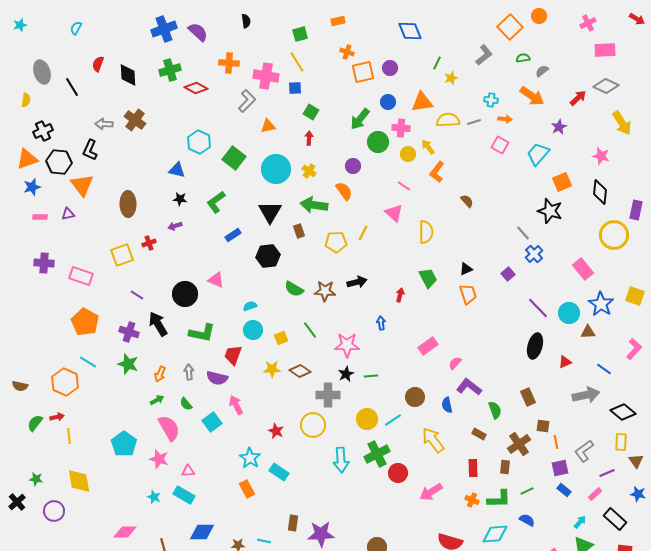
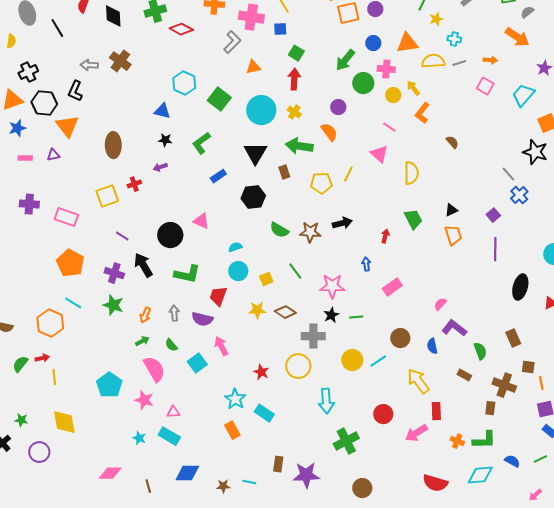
cyan cross: (491, 100) -> (454, 39), moved
red arrow: (309, 138) -> (294, 79), size x1.5
purple line: (538, 308) -> (495, 249), moved, turned 45
pink rectangle: (428, 346) -> (392, 287), moved
brown cross: (519, 444) -> (504, 385), turned -35
green cross: (377, 454) -> (346, 441), moved
red rectangle: (473, 468) -> (436, 411), moved
green line: (527, 491) -> (540, 459), moved

